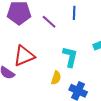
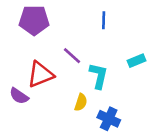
purple line: (49, 22) -> (72, 56), moved

